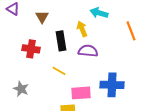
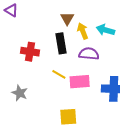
cyan arrow: (99, 13) -> (105, 30), moved
brown triangle: (42, 17) -> (67, 19), moved
pink rectangle: (81, 93) -> (80, 82), moved

